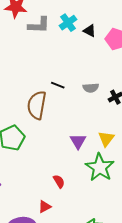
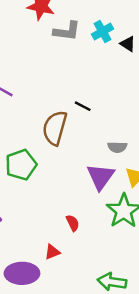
gray semicircle: (91, 88) -> (117, 147), moved
purple triangle: (78, 141) -> (101, 177), size x1.4

